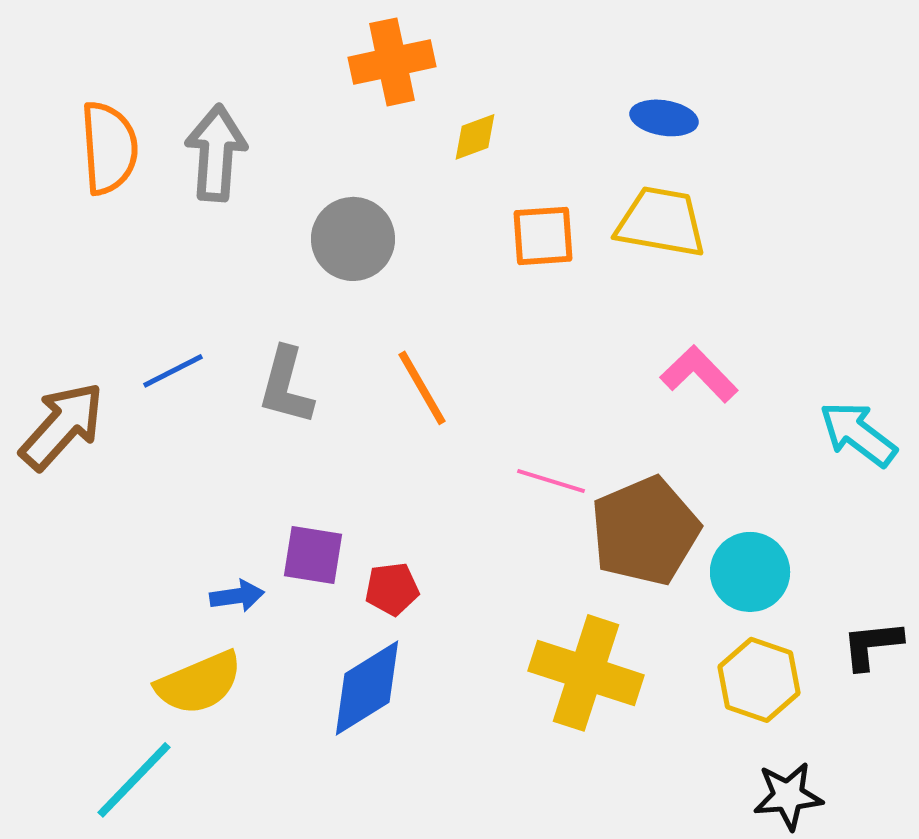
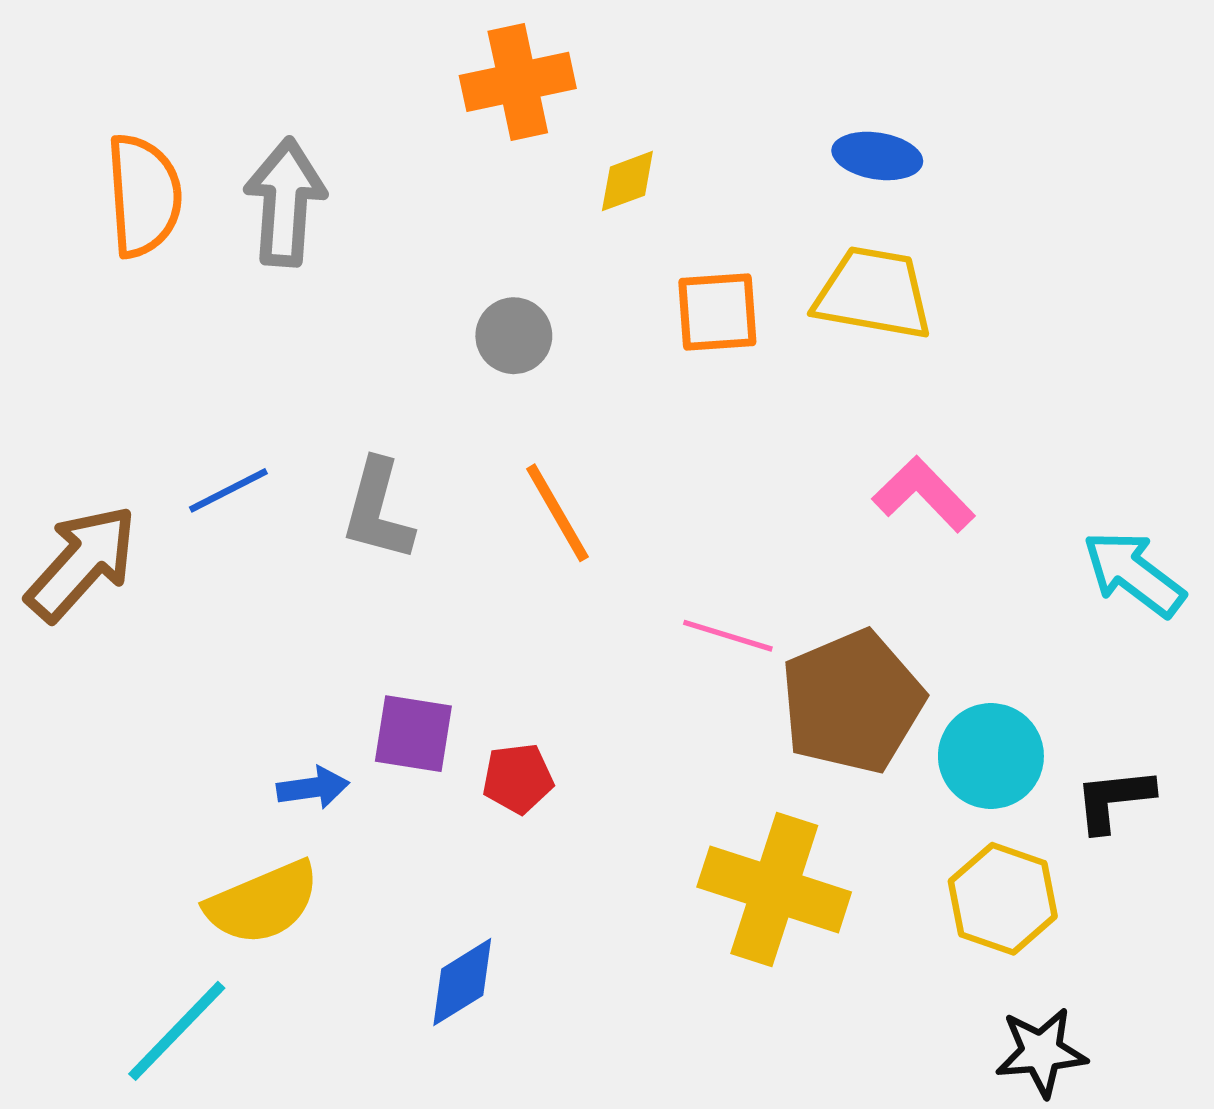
gray circle: (353, 239) -> (514, 336), moved, size x0.7
black L-shape: (872, 645) -> (1114, 800), moved
blue diamond: (367, 688) -> (462, 982), moved, size x0.7

